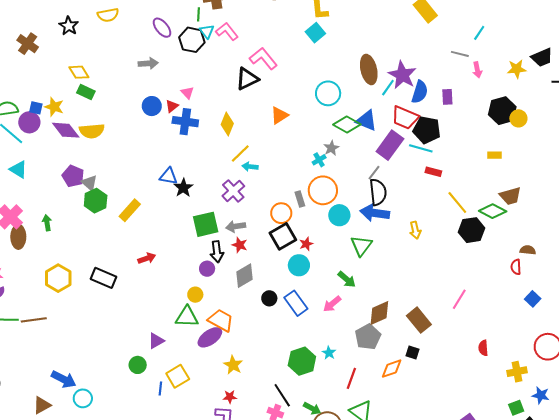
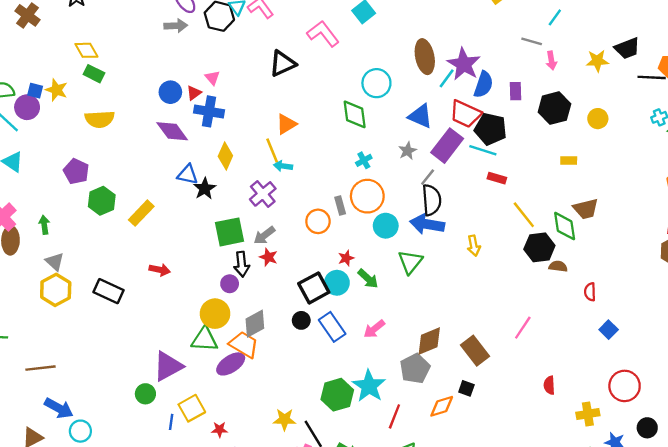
pink L-shape: (263, 58) -> (323, 34), moved
gray arrow: (148, 63) -> (176, 26), moved
black hexagon: (502, 111) -> (554, 108), moved
orange triangle: (279, 115) -> (286, 124), moved
yellow diamond: (227, 124) -> (225, 156), moved
green diamond: (347, 125) -> (355, 114), moved, turned 52
purple diamond: (66, 130) -> (172, 131), moved
gray star: (331, 148) -> (407, 151), moved
yellow line: (240, 154) -> (272, 150), turned -70
gray triangle: (89, 183) -> (55, 262), moved
green diamond: (493, 211) -> (565, 226), turned 52
gray arrow: (236, 226) -> (264, 235), turned -30
black square: (283, 236) -> (314, 288), moved
brown semicircle: (528, 250) -> (558, 266), moved
red arrow: (147, 258) -> (160, 270), turned 30
gray diamond: (245, 276) -> (255, 324), moved
green arrow: (347, 279) -> (368, 279), moved
yellow circle: (195, 295) -> (215, 314), size x1.6
brown line: (34, 320) -> (41, 368), moved
purple triangle: (156, 341) -> (168, 366), size x1.6
cyan star: (329, 353) -> (369, 386), size x2.0
yellow star: (233, 365) -> (284, 419), moved, turned -30
red star: (230, 397) -> (220, 430), moved

